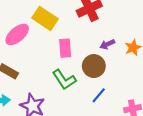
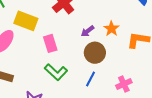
brown circle: (94, 66) -> (95, 53), moved

